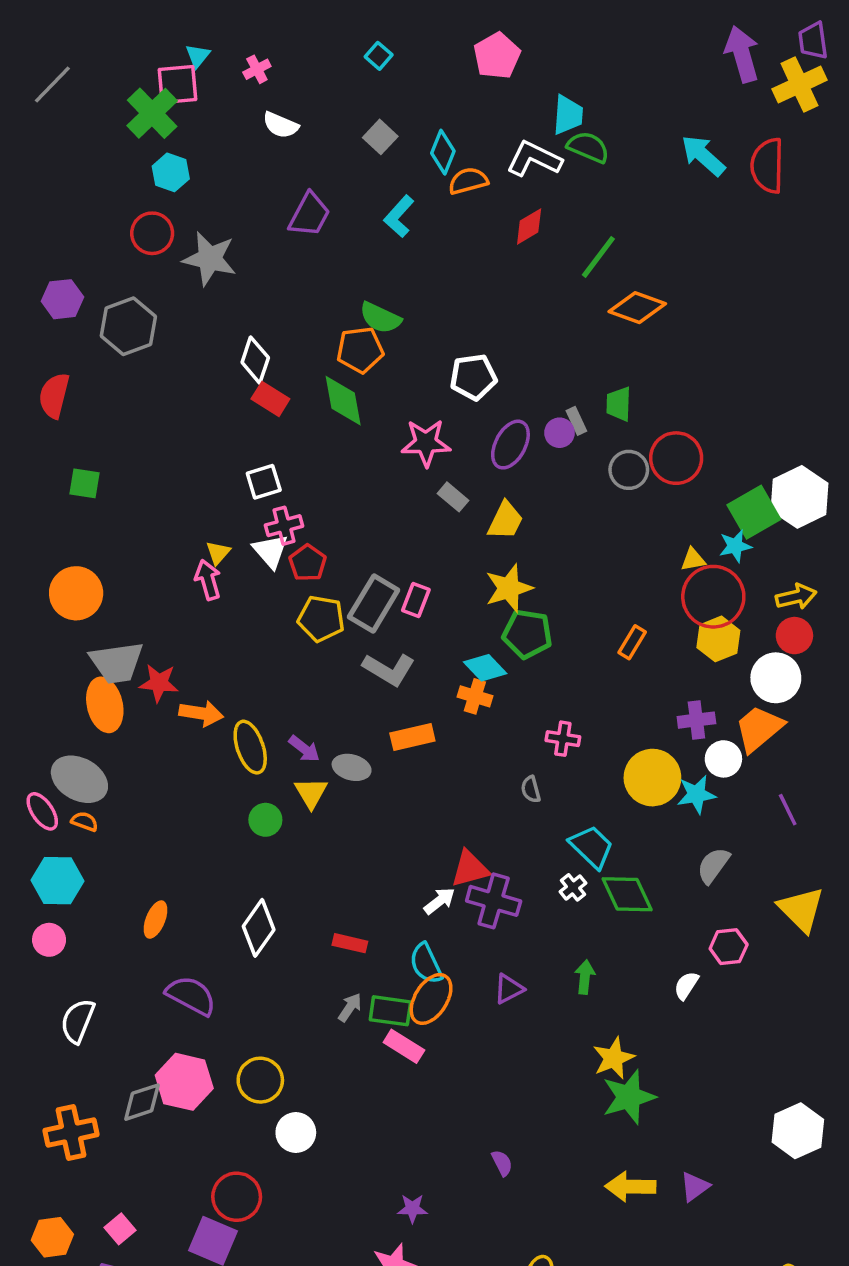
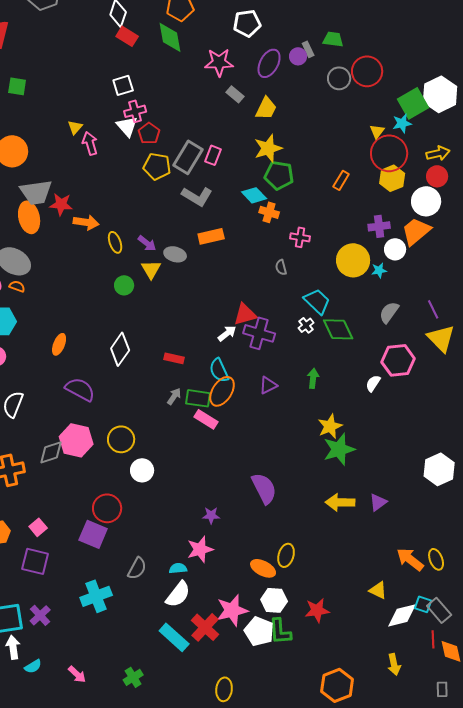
green trapezoid: (619, 404) -> (333, 39), turned 95
yellow triangle: (218, 553) -> (75, 127), moved
yellow triangle: (693, 559) -> (377, 131), turned -42
orange cross: (475, 696) -> (269, 212), moved
yellow ellipse: (250, 747) -> (115, 242), size x0.7
cyan star: (696, 794) -> (379, 270), size x0.7
purple line: (788, 810) -> (433, 309), moved
pink hexagon: (729, 947) -> (398, 360), size x1.5
purple semicircle: (502, 1163) -> (264, 488), size x2.0

